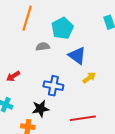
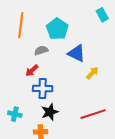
red arrow: (13, 76) -> (32, 70), moved
blue cross: (53, 86) -> (43, 88), moved

